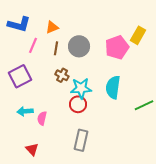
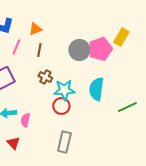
gray circle: (79, 46) -> (79, 50), moved
red triangle: (32, 149) -> (13, 143), moved

